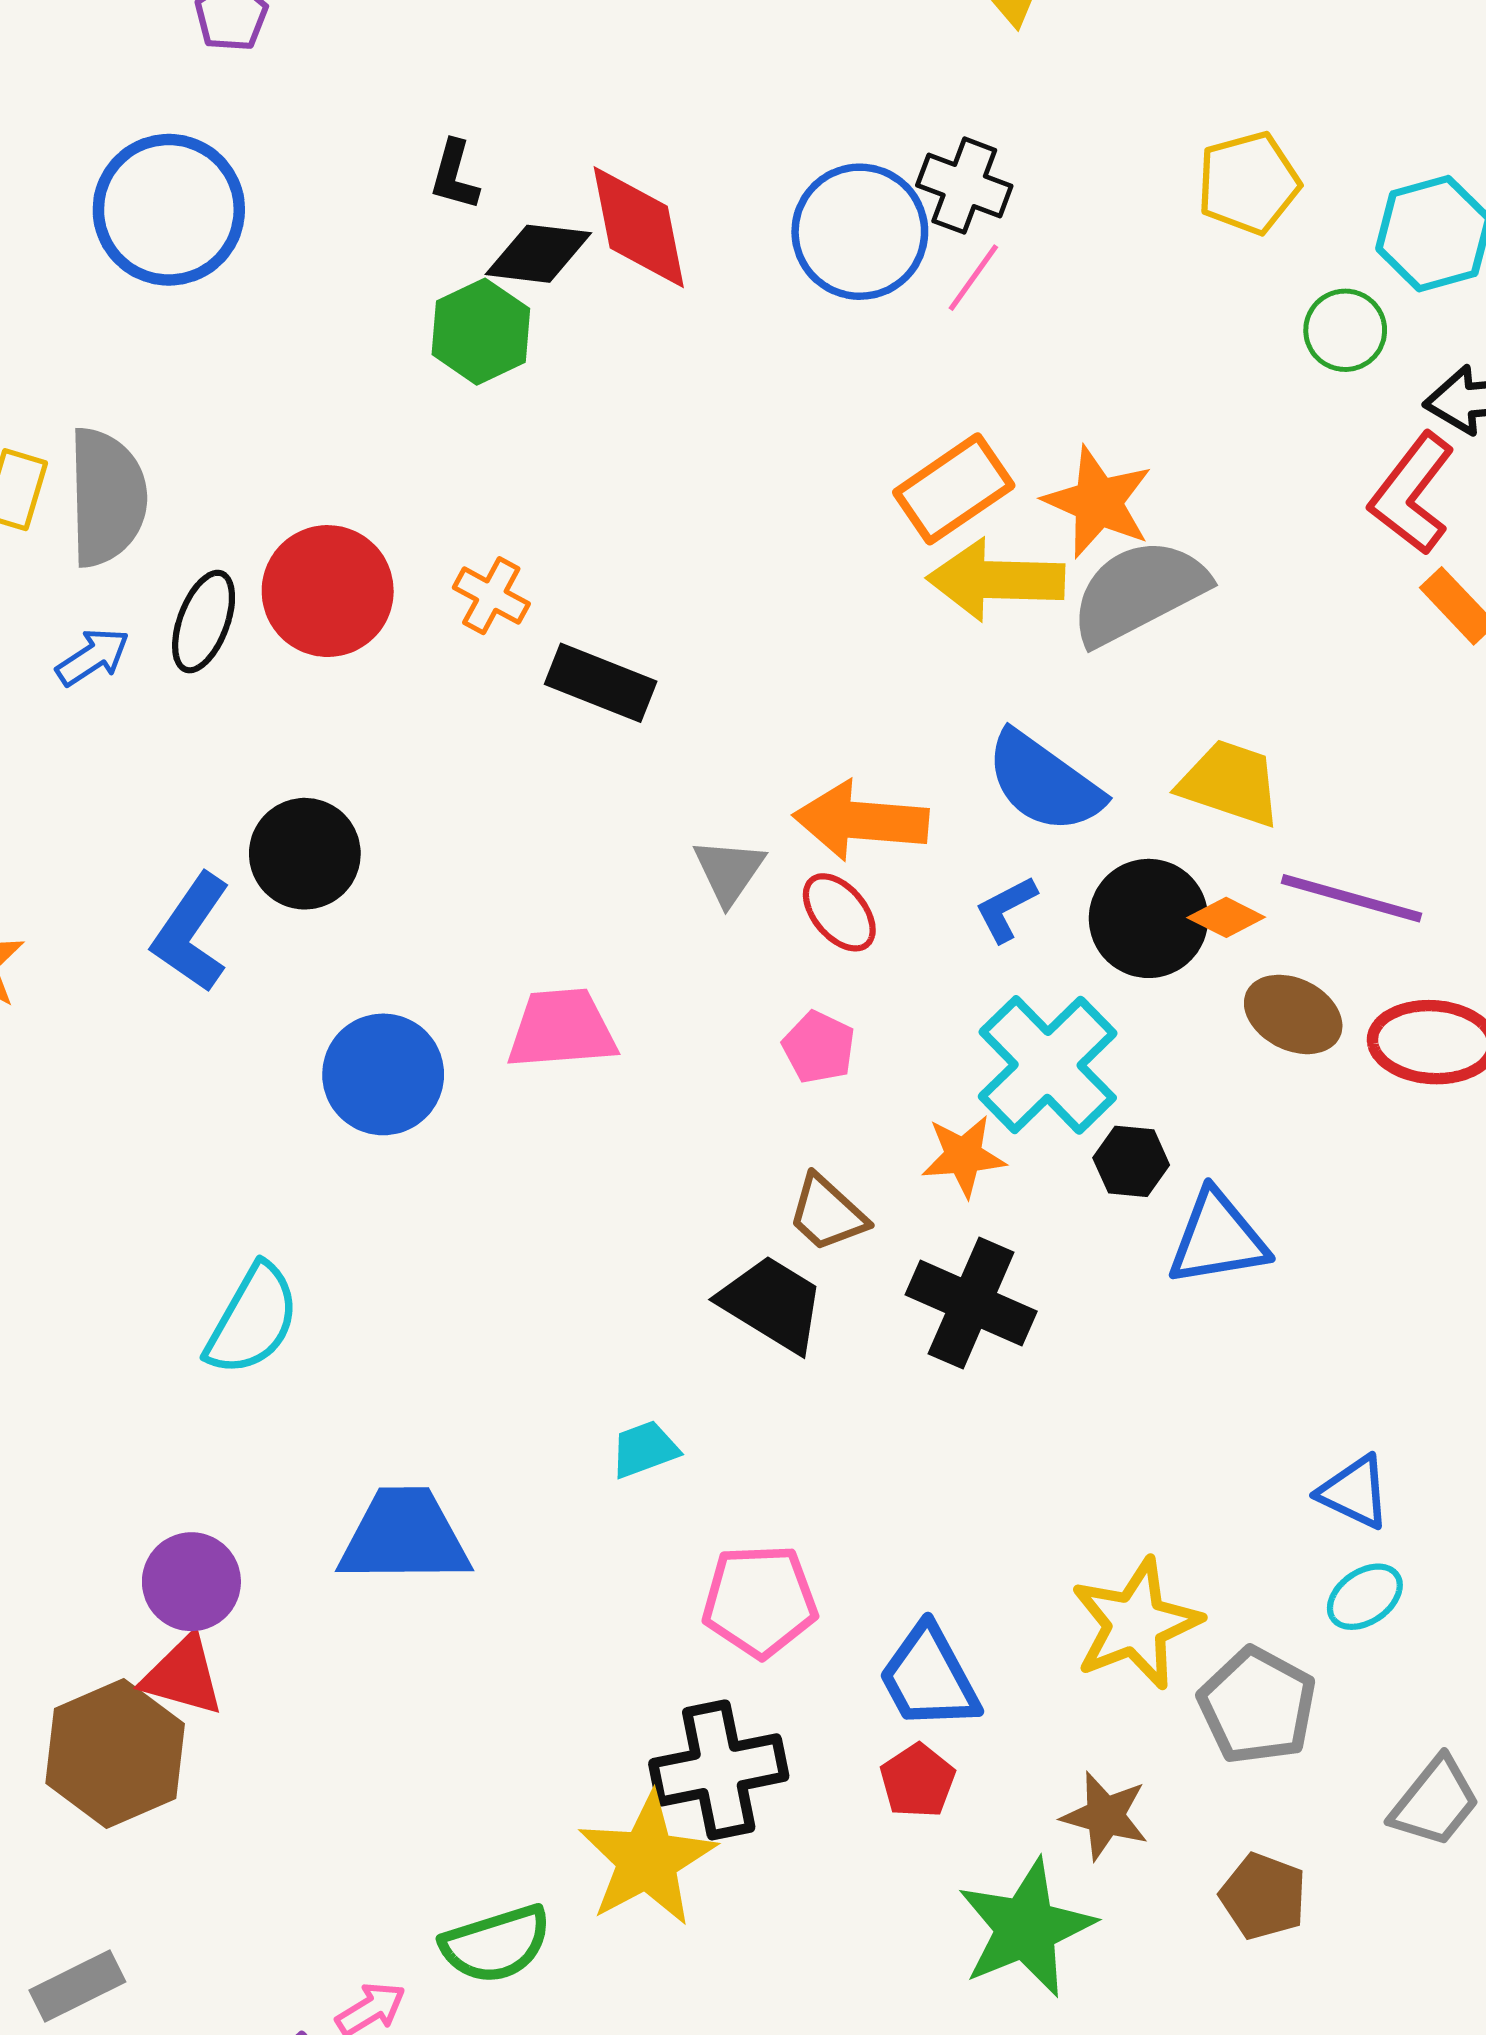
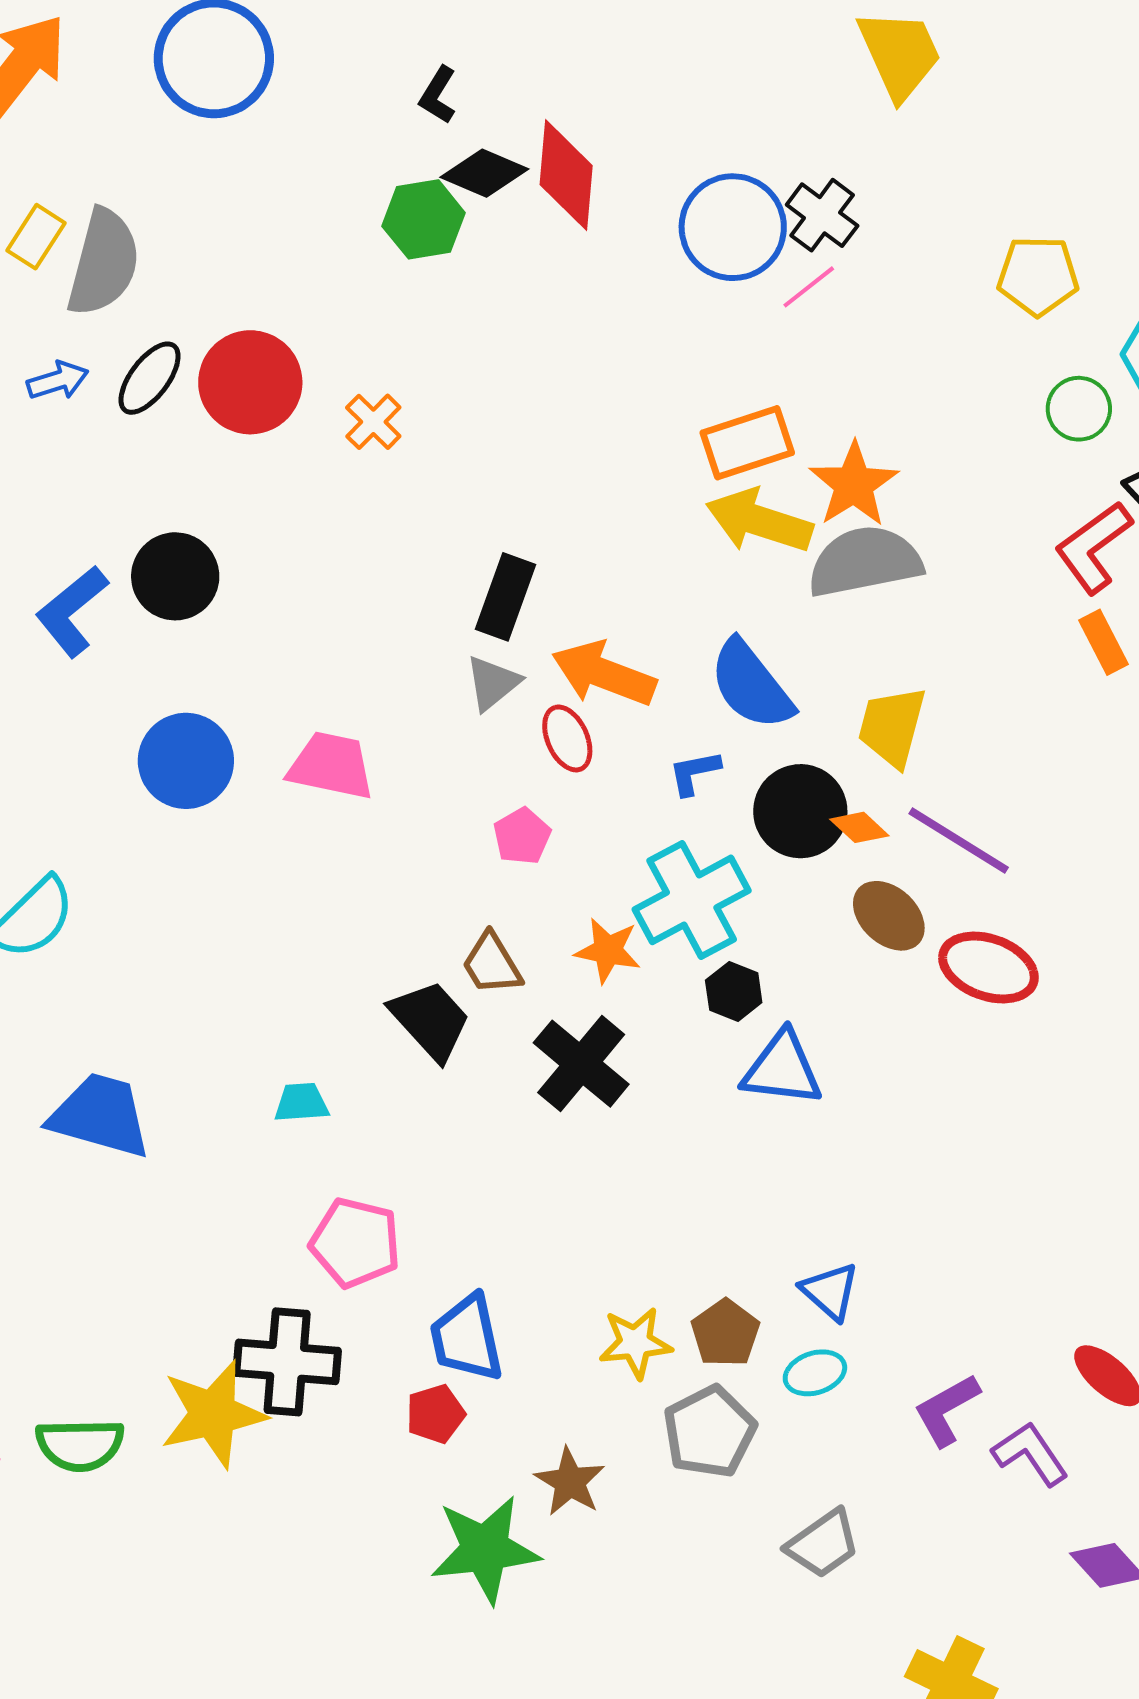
black rectangle: (601, 683) -> (505, 597), moved, turned 72
yellow trapezoid: (1230, 783) -> (892, 727), turned -110
yellow star: (1136, 1624) -> (635, 1343), size x0.7
brown pentagon: (1263, 1896) -> (725, 1333), moved

